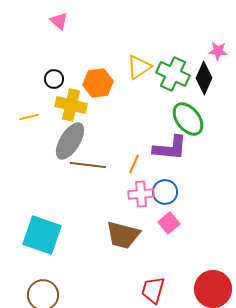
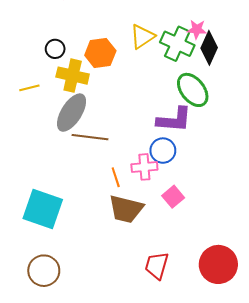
pink star: (218, 51) -> (197, 29), moved
orange line: (134, 164) -> (116, 177), moved, turned -42
blue circle: (165, 192) -> (163, 151), moved

